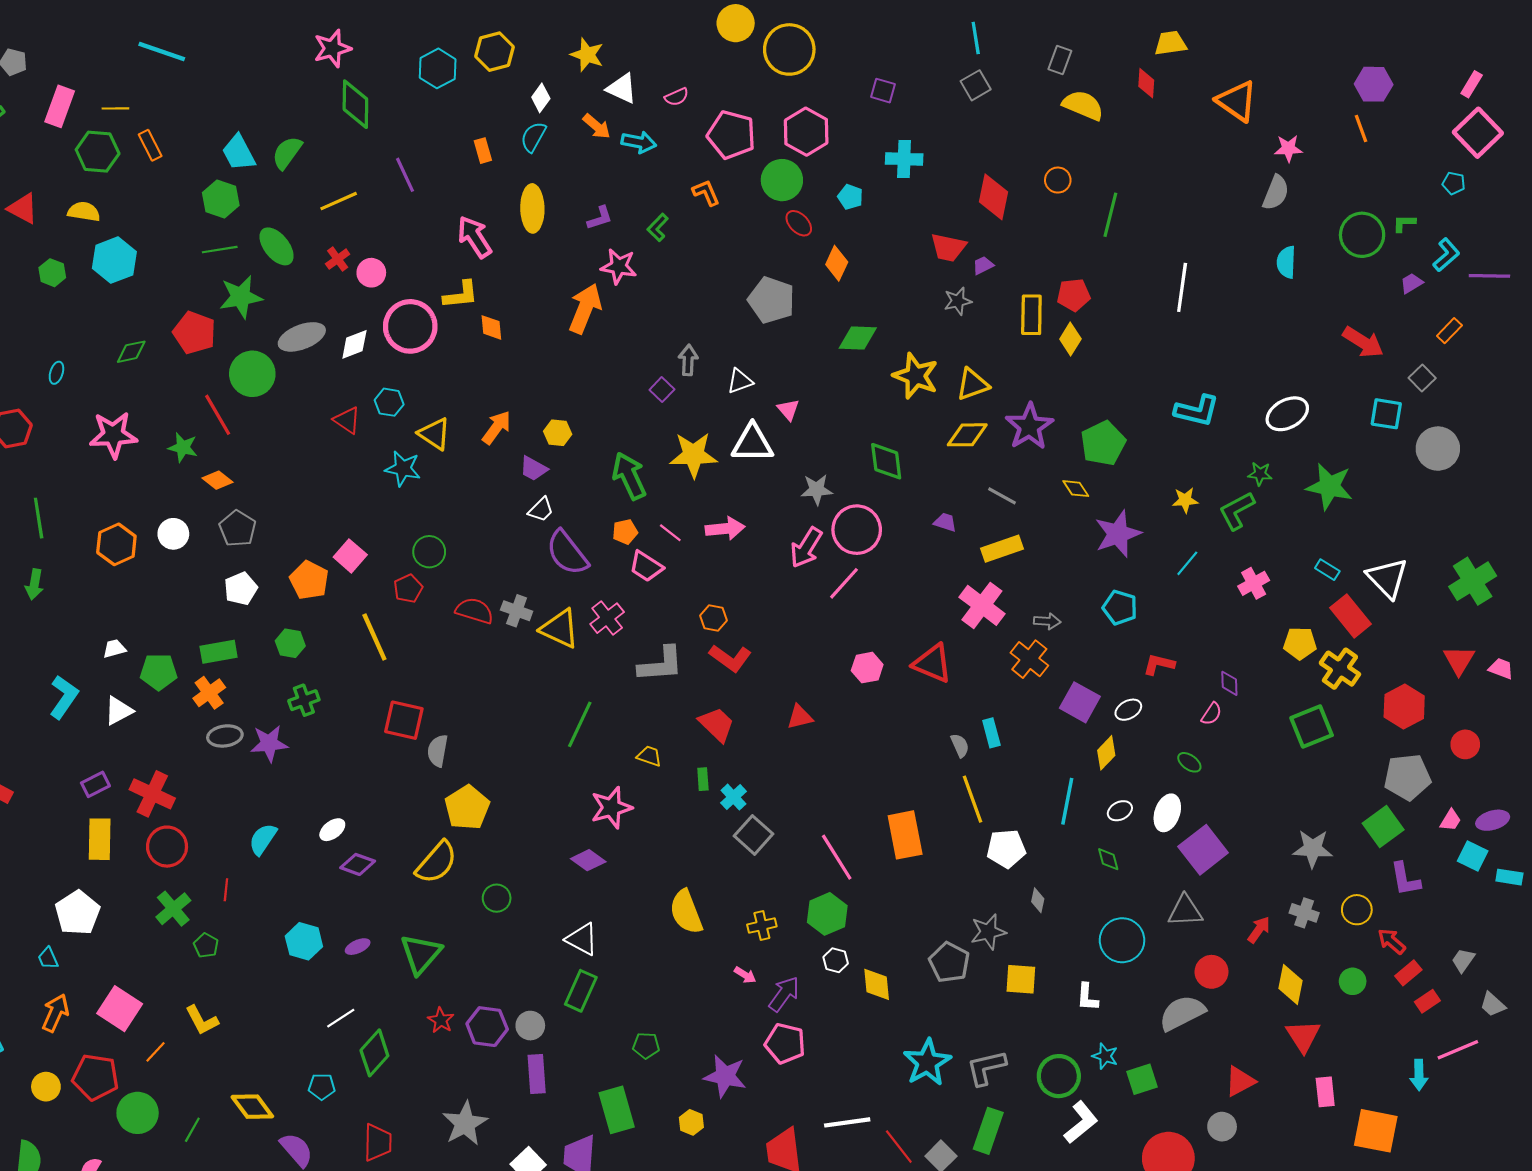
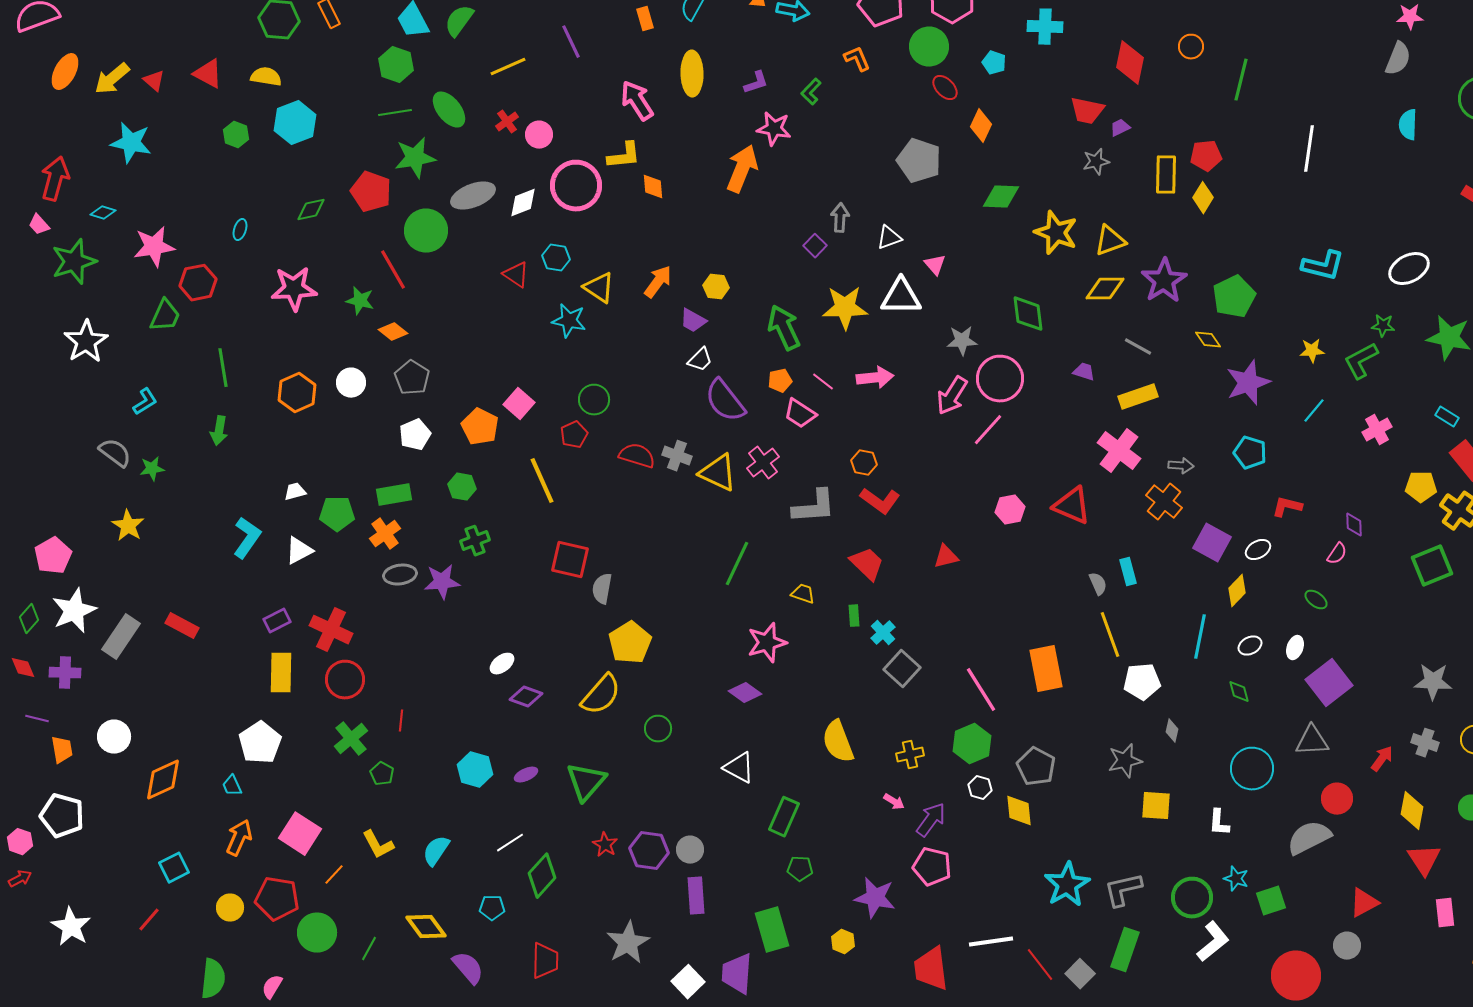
white ellipse: (1167, 813) -> (1295, 648), size x0.7
cyan semicircle: (263, 839) -> (436, 851), moved
gray pentagon: (949, 962) -> (1036, 767), moved
green rectangle: (581, 991) -> (784, 817), moved

